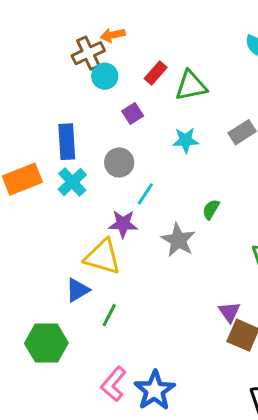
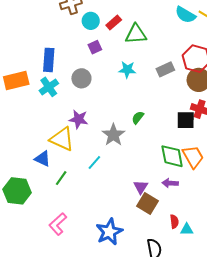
cyan circle: (105, 76) -> (91, 21), moved
cyan line: (145, 194) -> (94, 163), moved
blue triangle: (78, 290) -> (42, 159), turned 48
blue star: (155, 390) -> (109, 232), moved

